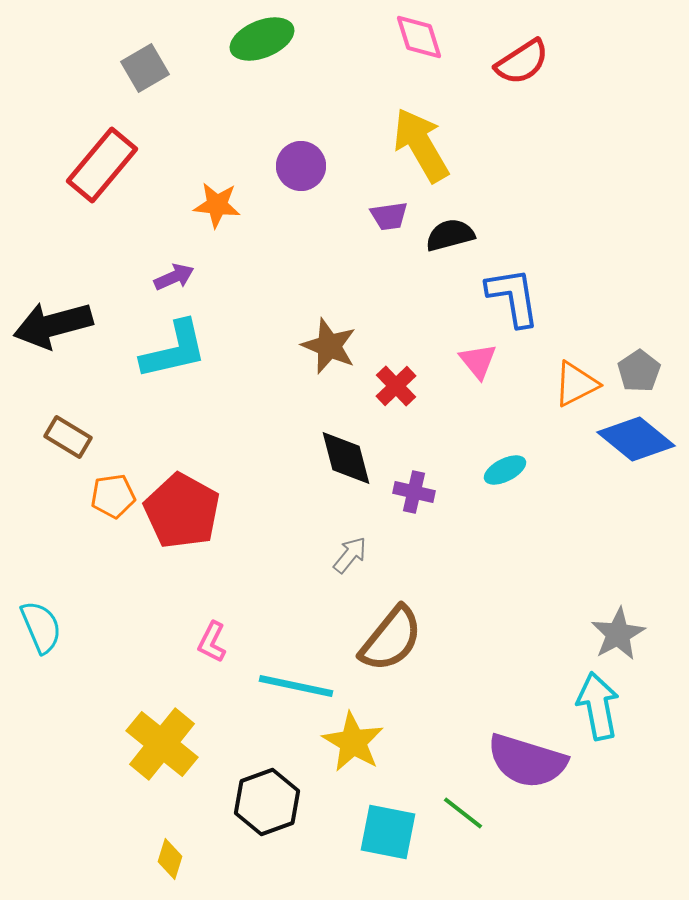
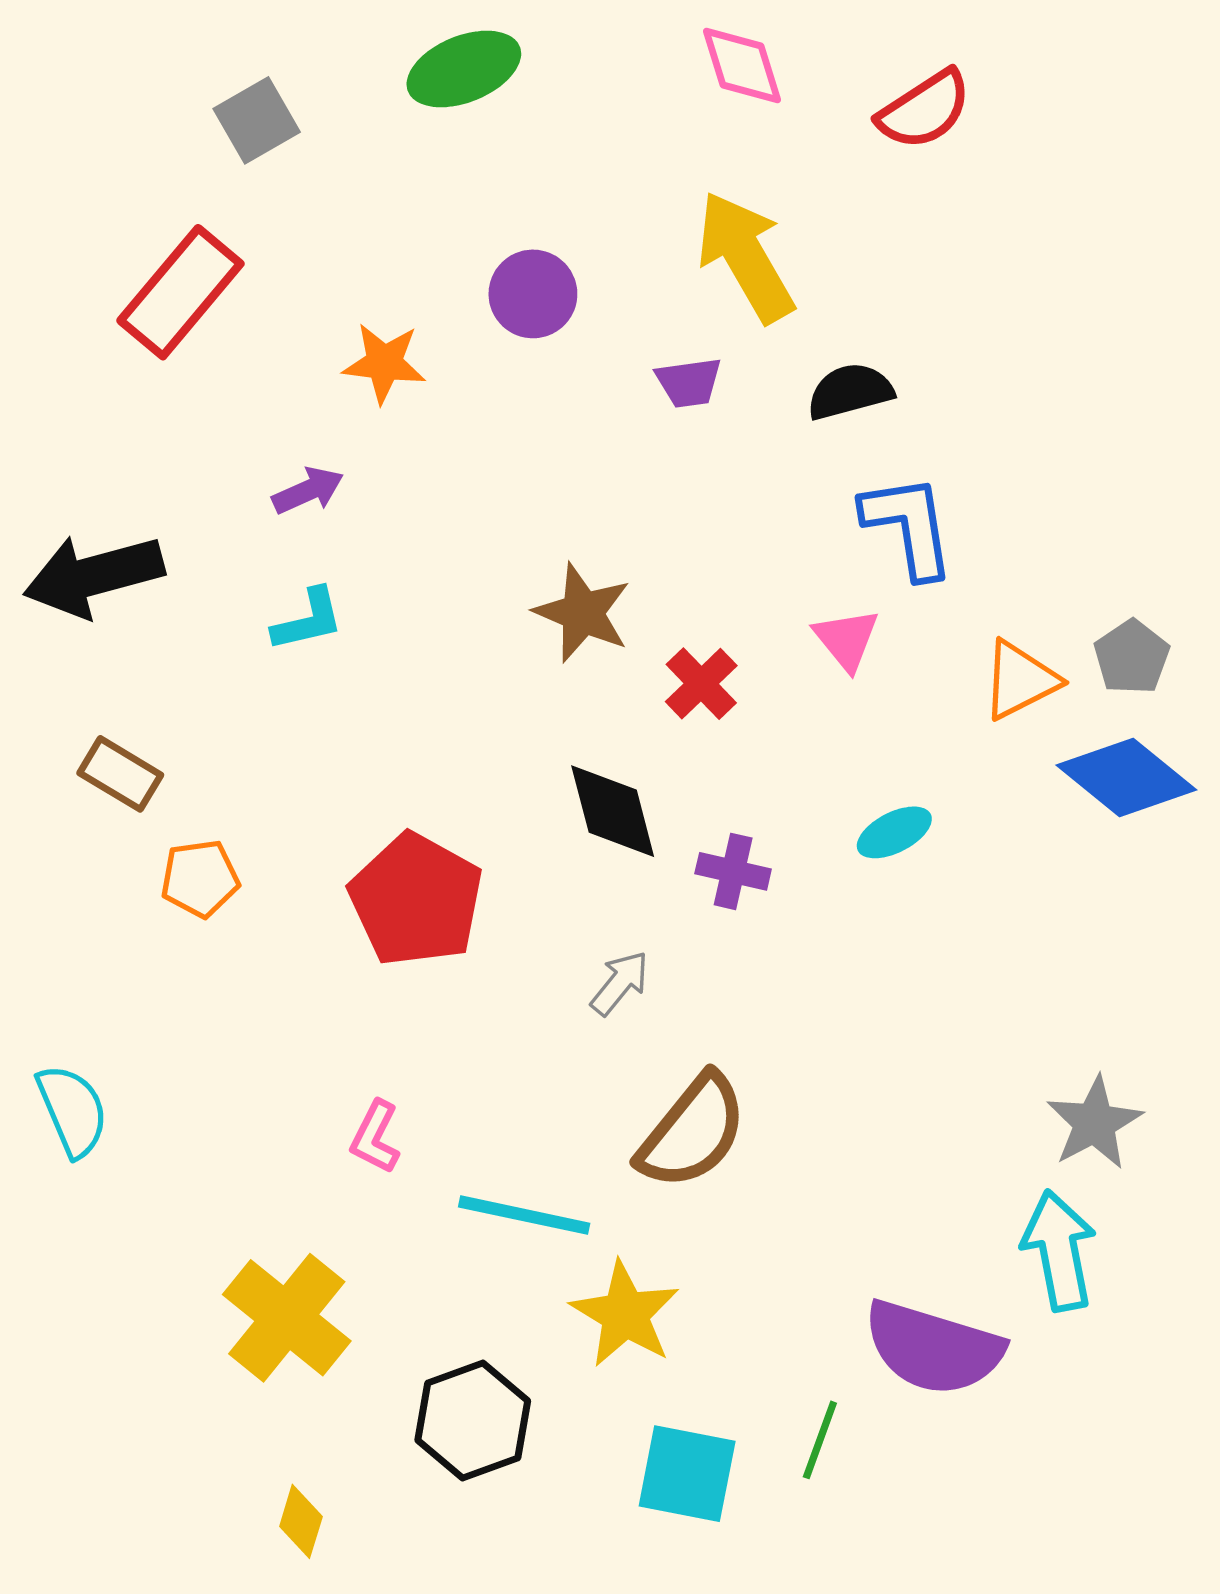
black semicircle: (450, 235) -> (850, 391), moved
cyan L-shape: (174, 350) -> (308, 620), size x0.6
red pentagon: (182, 511) -> (416, 900), moved
green line: (463, 813) -> (820, 1440), turned 72

